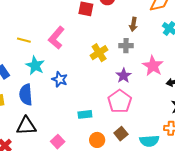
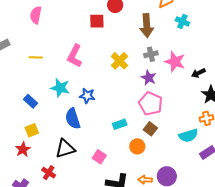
brown arrow: (133, 24) -> (147, 26), size x1.6
yellow line: (24, 40) -> (36, 57), moved
gray cross: (126, 46) -> (151, 54), moved
blue semicircle: (26, 95) -> (73, 119), moved
brown square: (121, 134) -> (150, 129), moved

